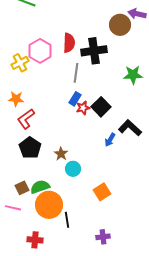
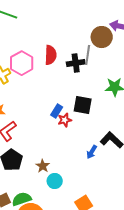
black cross: (94, 51) -> (76, 63), size x0.7
gray line: (76, 73) -> (88, 55), moved
black square: (101, 107) -> (83, 105), moved, turned -36

